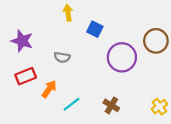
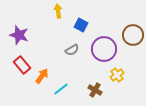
gray semicircle: (62, 57) -> (72, 50), moved, turned -40
red rectangle: (26, 76) -> (22, 65), turned 72
yellow cross: (159, 107) -> (117, 75), moved

